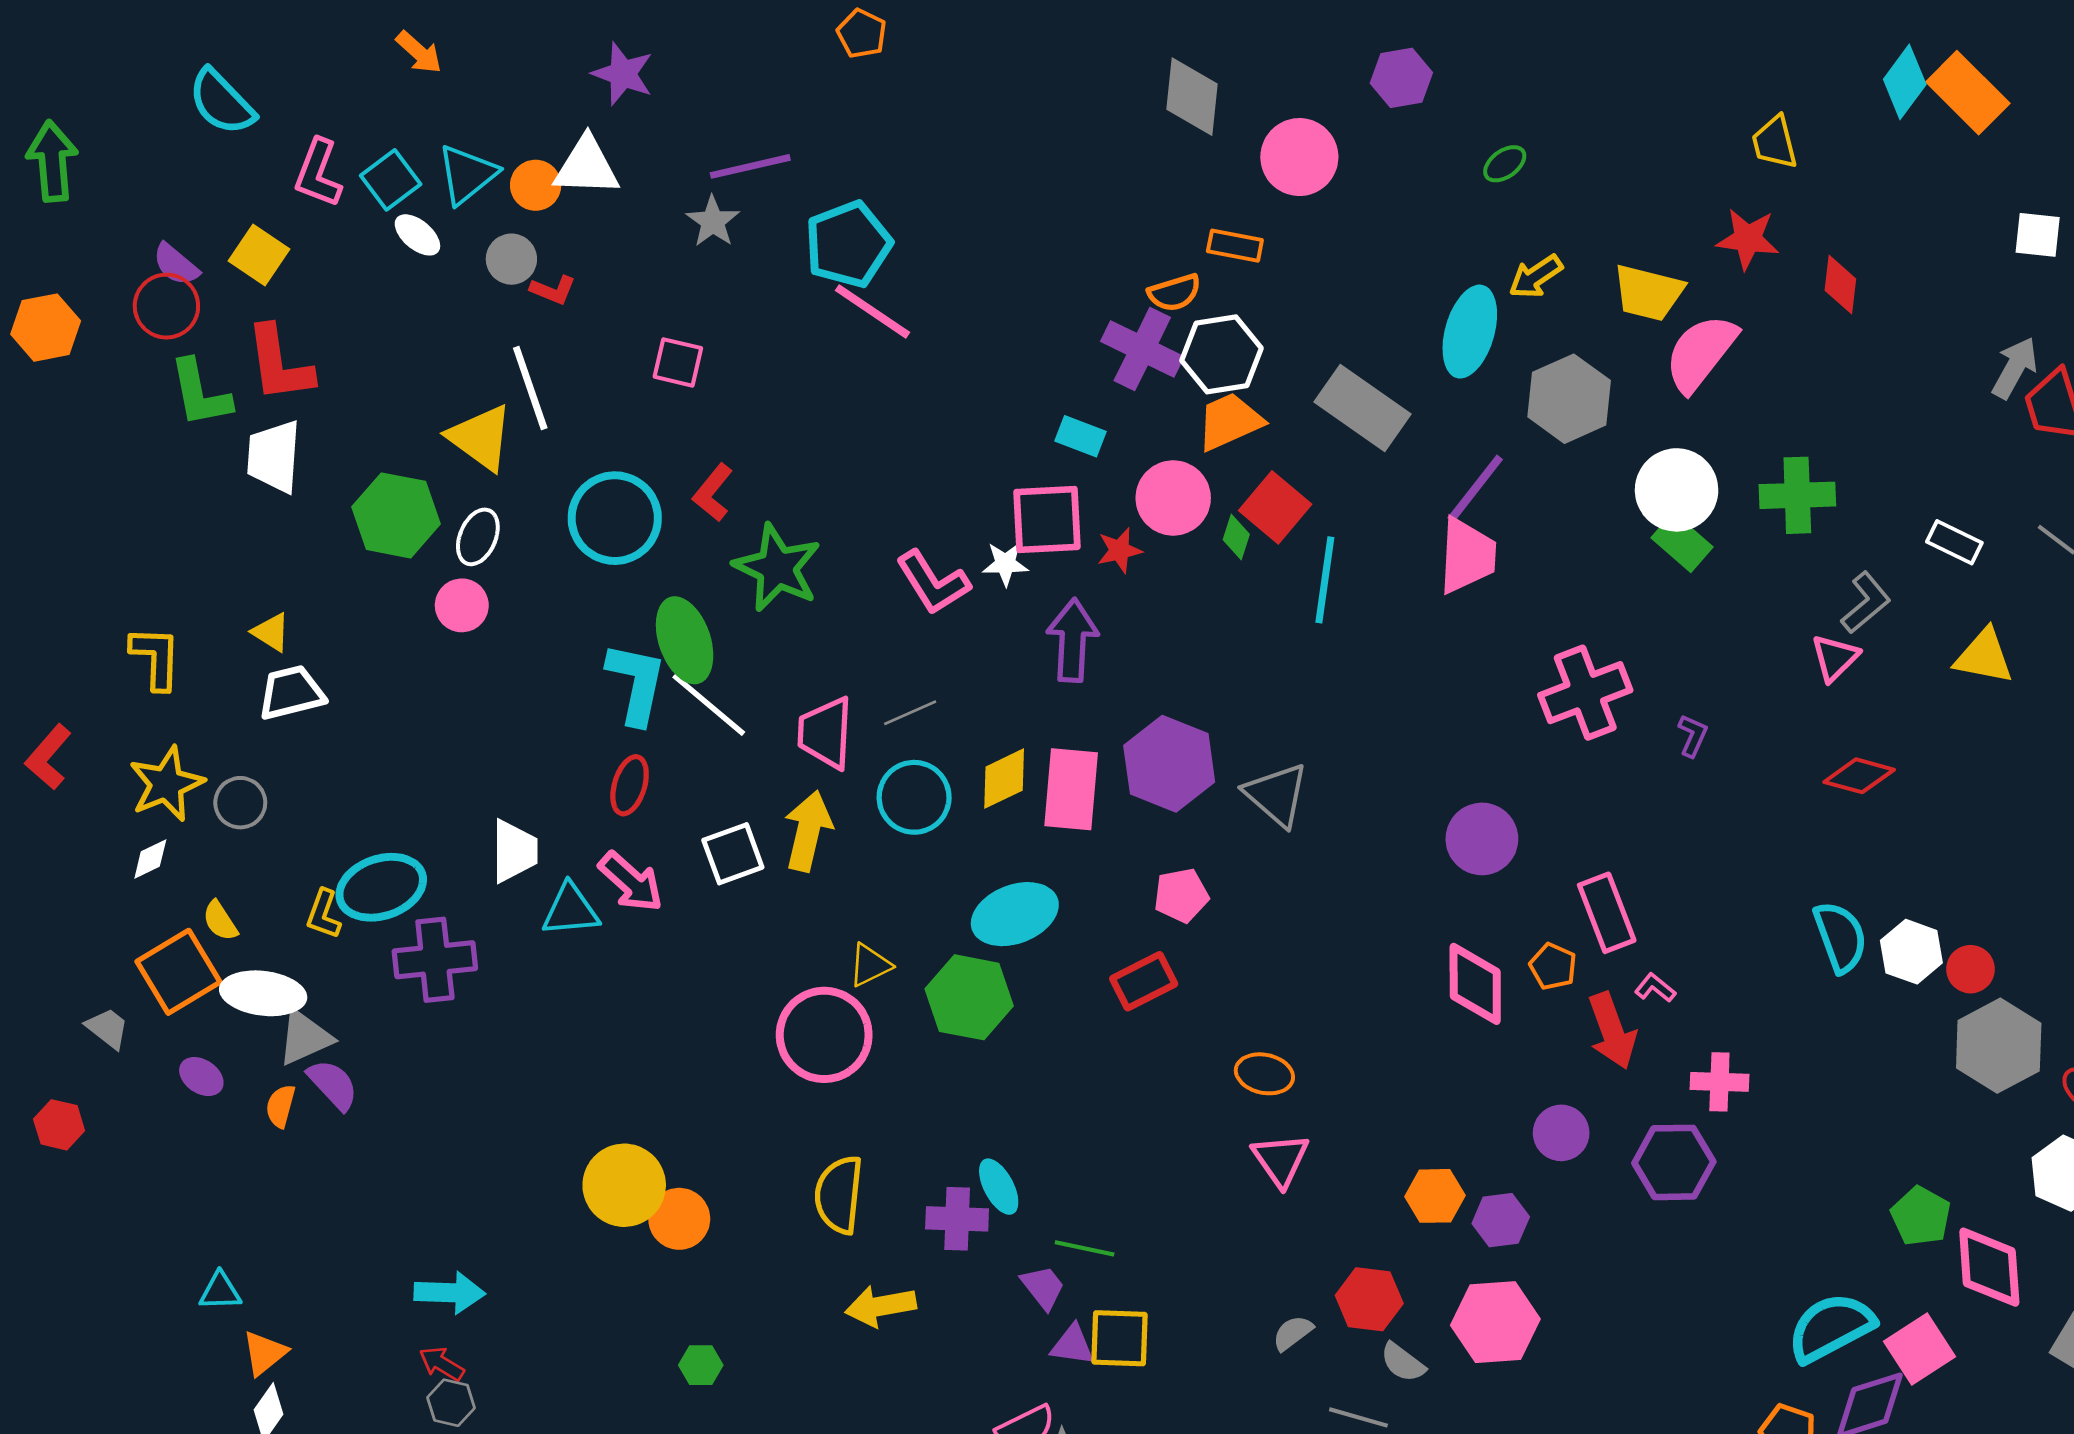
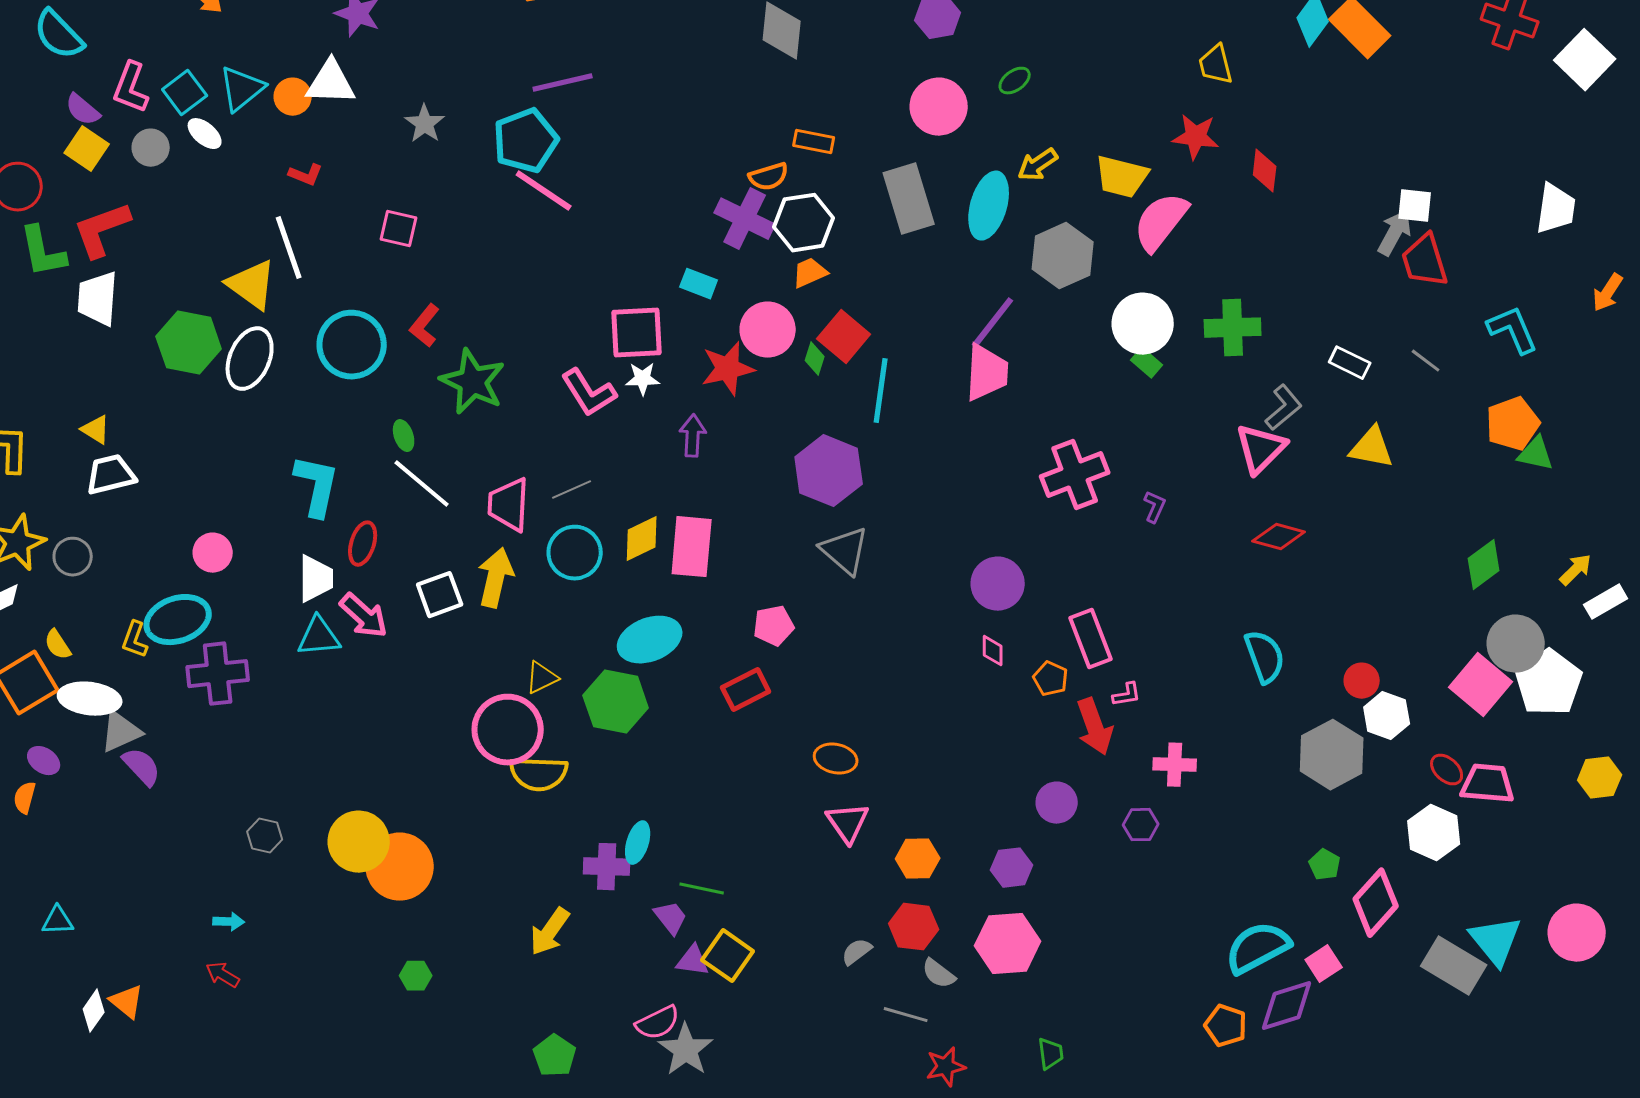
pink circle: (1299, 157) -> (939, 107), moved
purple line: (750, 166) -> (563, 83), moved
white square: (2038, 235) -> (1415, 206), moved
gray circle: (511, 259) -> (151, 148), moved
purple semicircle: (176, 264) -> (83, 110), moved
red L-shape: (279, 364) -> (102, 230), turned 78
gray rectangle: (1362, 408) -> (909, 199), moved, turned 38
orange trapezoid: (1230, 421) -> (810, 273), size x0.7
pink square: (1047, 519) -> (637, 333), moved
white ellipse: (478, 537) -> (250, 359), size x1.5
green rectangle: (1682, 542) -> (1147, 363), size x0.7
red star: (1119, 550) -> (728, 369), size x1.6
pink circle: (462, 605) -> (213, 553), moved
green ellipse: (685, 640) -> (404, 436), size x0.5
purple arrow: (1073, 640) -> (693, 436), size x0.7
pink triangle: (1835, 658) -> (1261, 449), size x1.4
cyan L-shape: (636, 683) -> (317, 486), moved
purple hexagon: (1169, 764) -> (829, 471), moved
white trapezoid: (514, 851) -> (316, 579), moved
white hexagon: (1911, 952) -> (1387, 716), moved
pink diamond: (1475, 984) -> (993, 651), moved, size x0.5
pink L-shape: (1655, 988) -> (1127, 695), turned 132
gray hexagon: (1999, 1046) -> (1332, 755), moved
orange semicircle: (281, 1106) -> (25, 798), moved
purple hexagon: (1674, 1162) -> (1141, 825), size x0.6
cyan ellipse: (999, 1187) -> (638, 843), turned 45
yellow semicircle: (839, 1195) -> (539, 774), moved, turned -94
orange hexagon: (1435, 1196) -> (918, 859), moved
green pentagon: (1921, 1216) -> (1325, 865), size x0.7
orange circle: (679, 1219) -> (400, 867), size x1.5
pink diamond: (1989, 1267) -> (1376, 903), turned 46
cyan arrow: (450, 1293) -> (229, 922), size x0.6
yellow arrow: (881, 1306) -> (550, 932), turned -45
yellow square: (1119, 1338) -> (728, 956), turned 33
pink square: (1919, 1349) -> (1324, 964), size x0.7
orange triangle: (264, 1353) -> (127, 1002), moved, turned -42
gray hexagon: (451, 1403) -> (265, 836), moved

